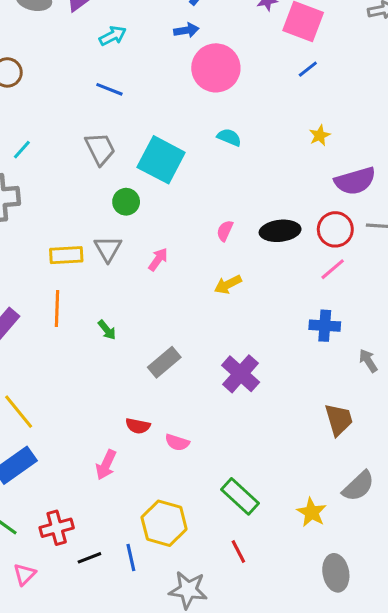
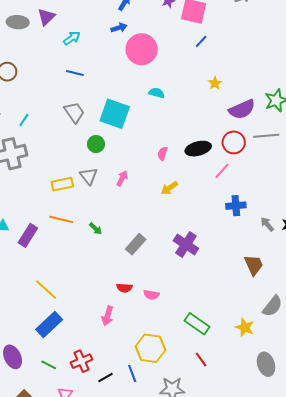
pink line: (333, 269) -> (222, 171), moved
orange line: (57, 309) -> (61, 219), turned -70

